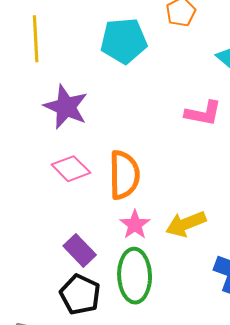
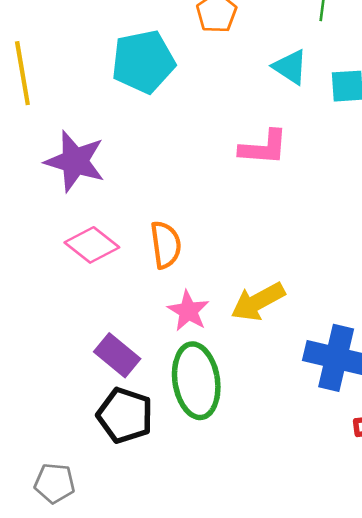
orange semicircle: (124, 175) -> (166, 245), size x0.7

